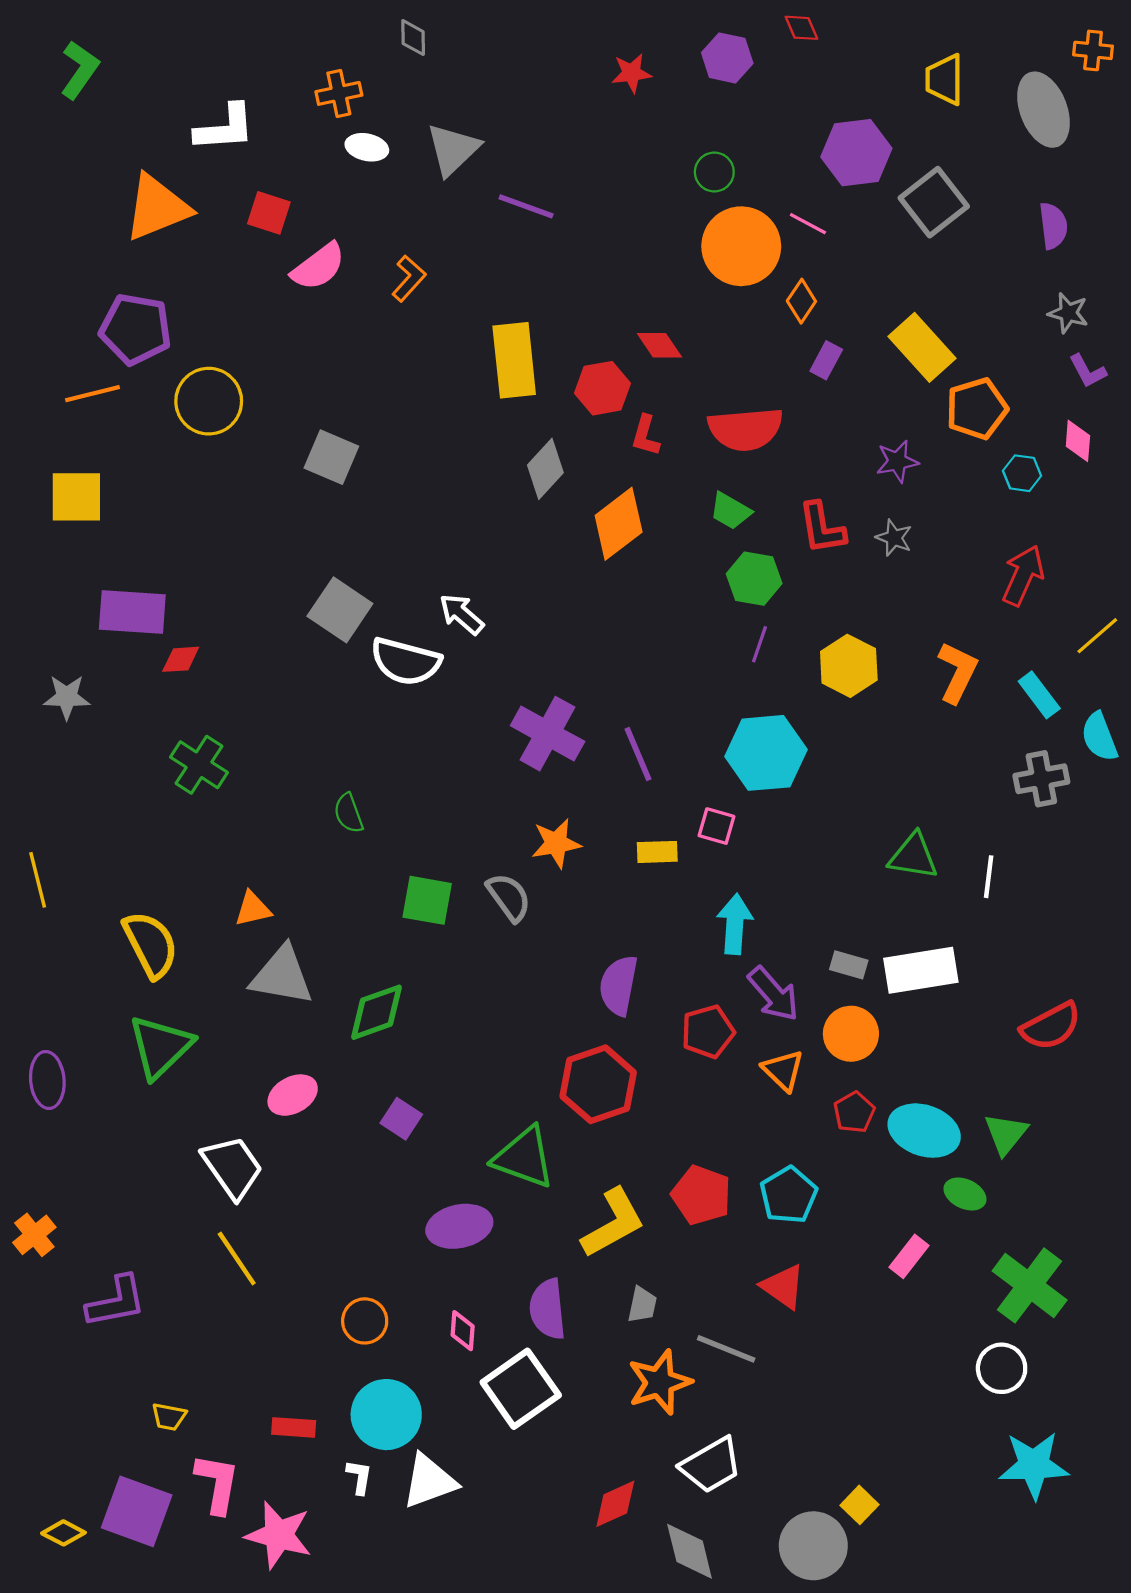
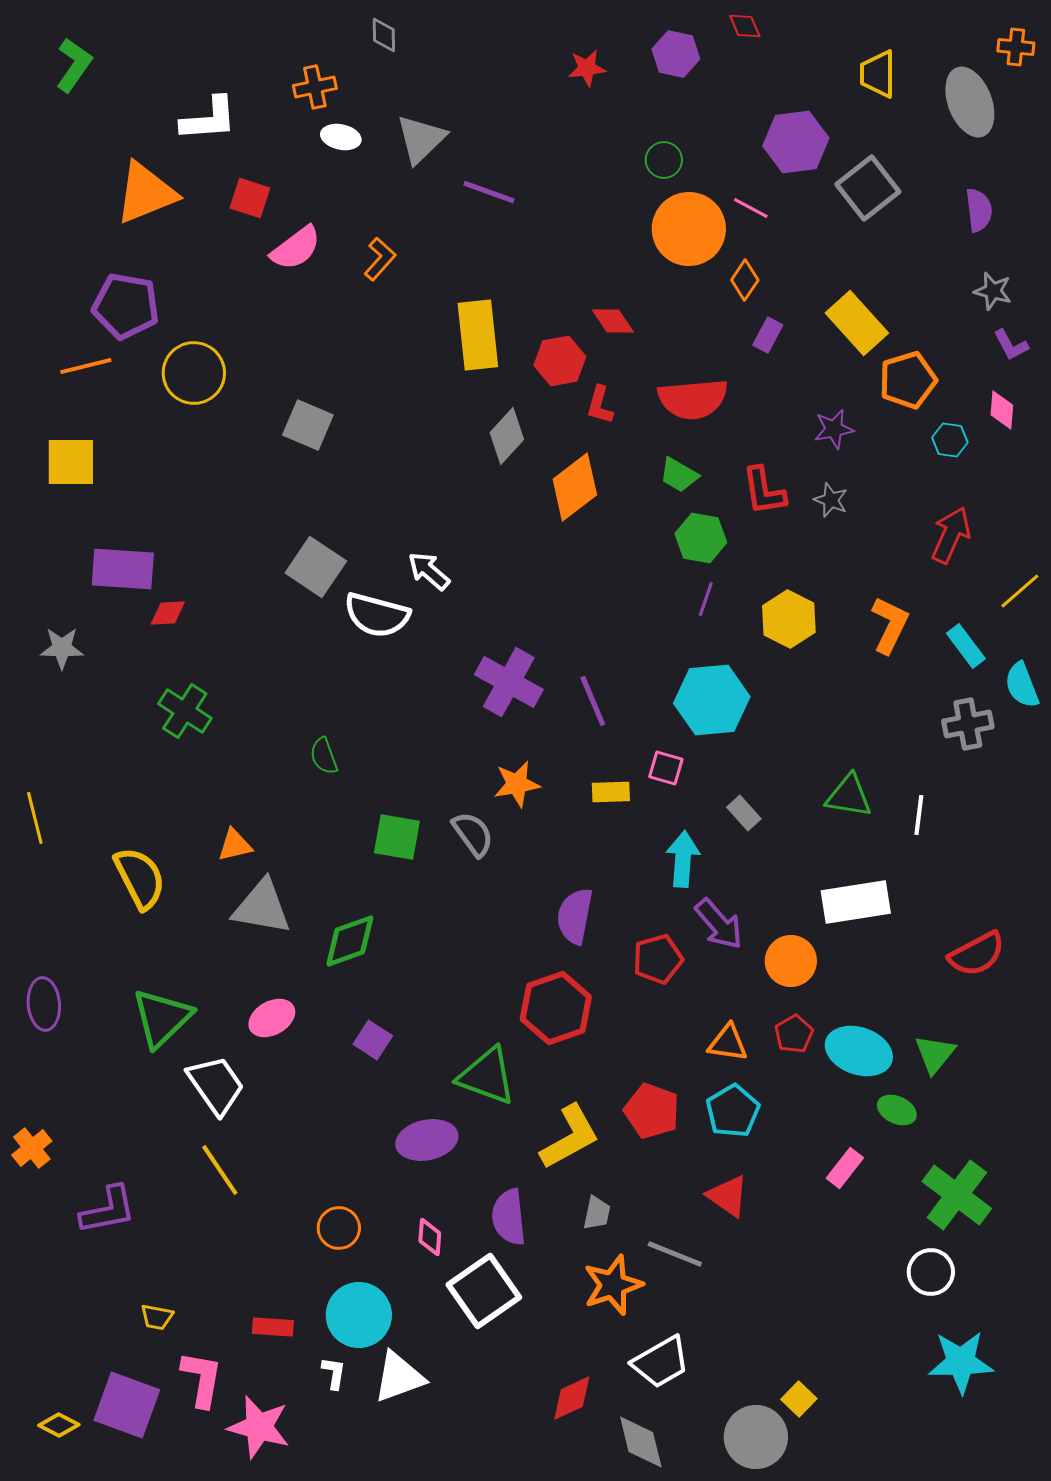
gray rectangle: (849, 965) -> (744, 813), moved, turned 32
green triangle: (160, 1047) -> (162, 1018), moved
orange triangle: (783, 1070) -> (728, 1043), moved, turned -36

